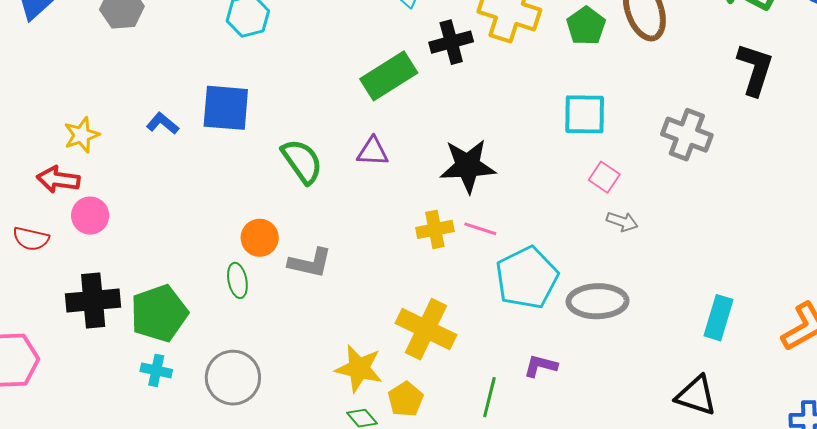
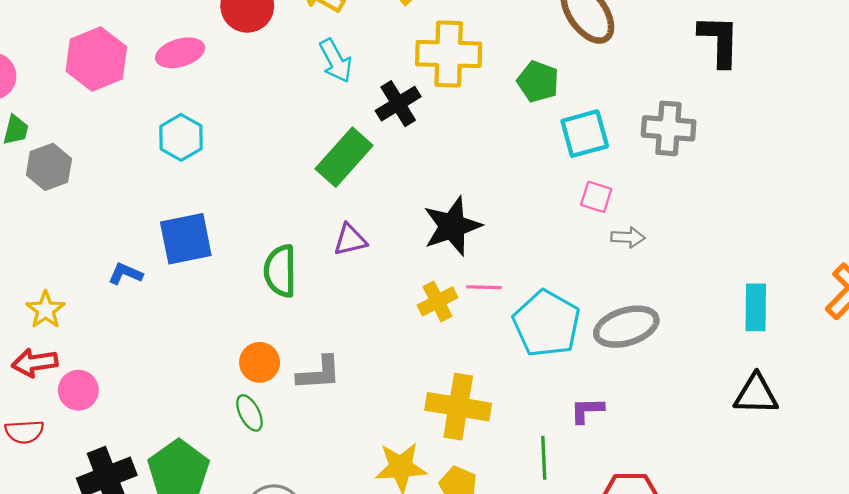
green pentagon: (586, 26) -> (538, 82), moved
cyan square: (585, 114) -> (585, 134), moved
green semicircle: (302, 161) -> (280, 271), turned -129

